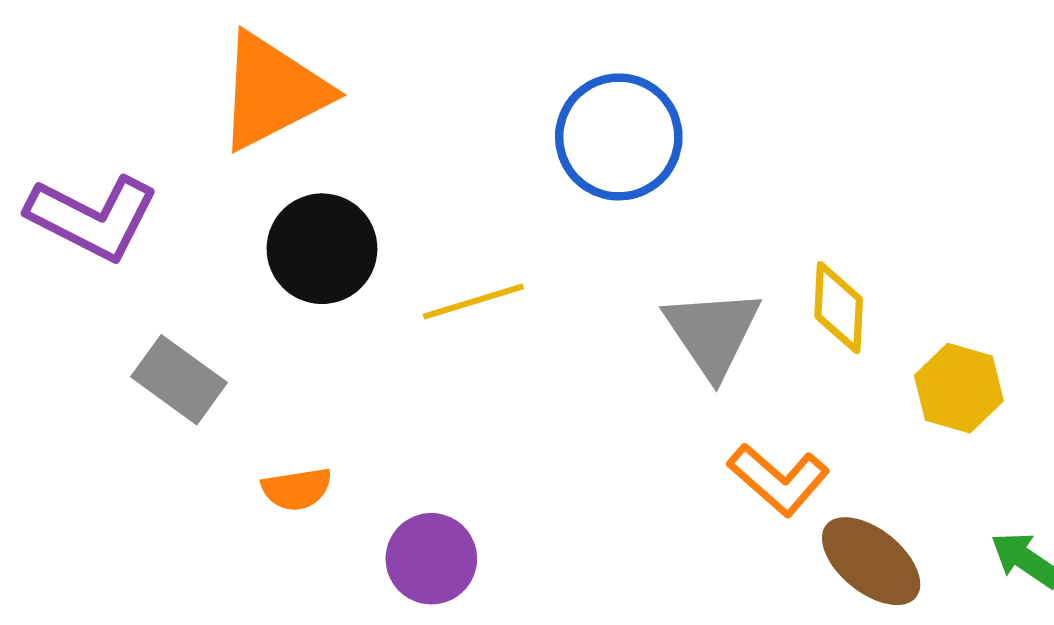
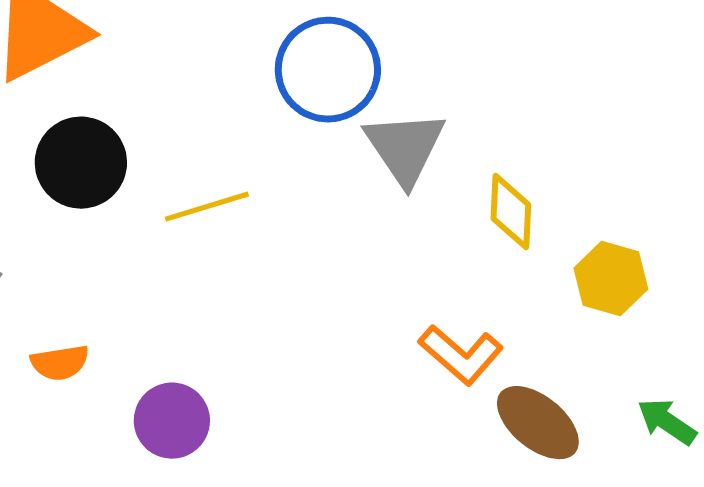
gray triangle: (712, 333) -> (405, 148), moved

